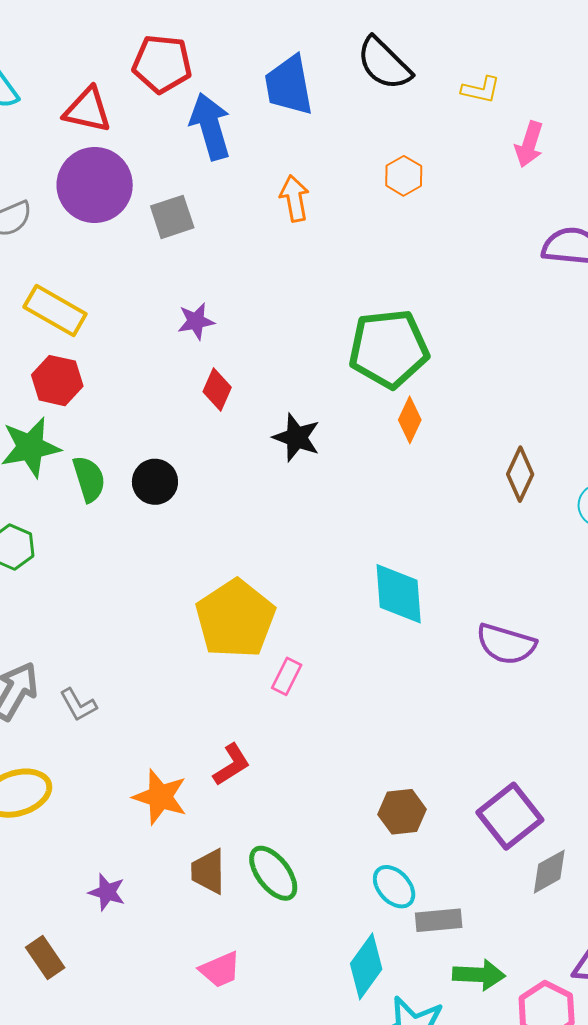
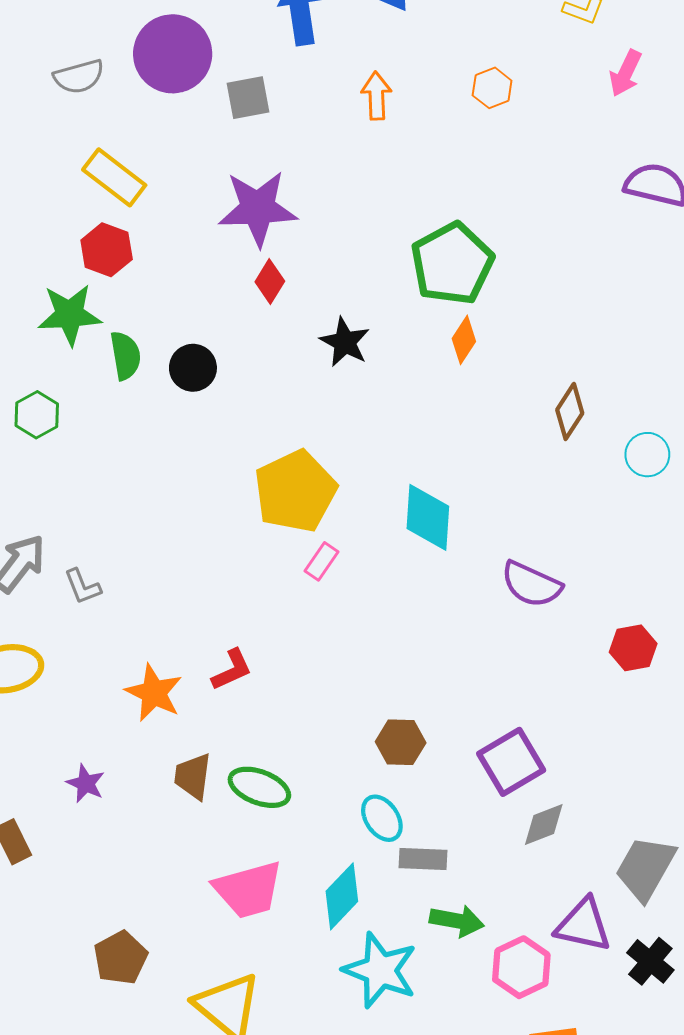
purple star: (196, 321) -> (258, 208), size x2.0
green pentagon: (389, 349) -> (452, 264), turned -30
yellow pentagon: (235, 619) -> (295, 491), moved
pink rectangle: (287, 676) -> (322, 561), moved
green ellipse: (273, 873) -> (259, 787), turned -40
pink trapezoid: (220, 970) -> (248, 890), moved, size x1.6

